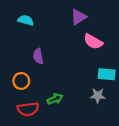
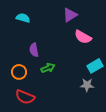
cyan rectangle: (107, 74) -> (95, 66), turned -35
green arrow: (55, 99) -> (48, 68), moved
red semicircle: (28, 109) -> (25, 97), turned 30

